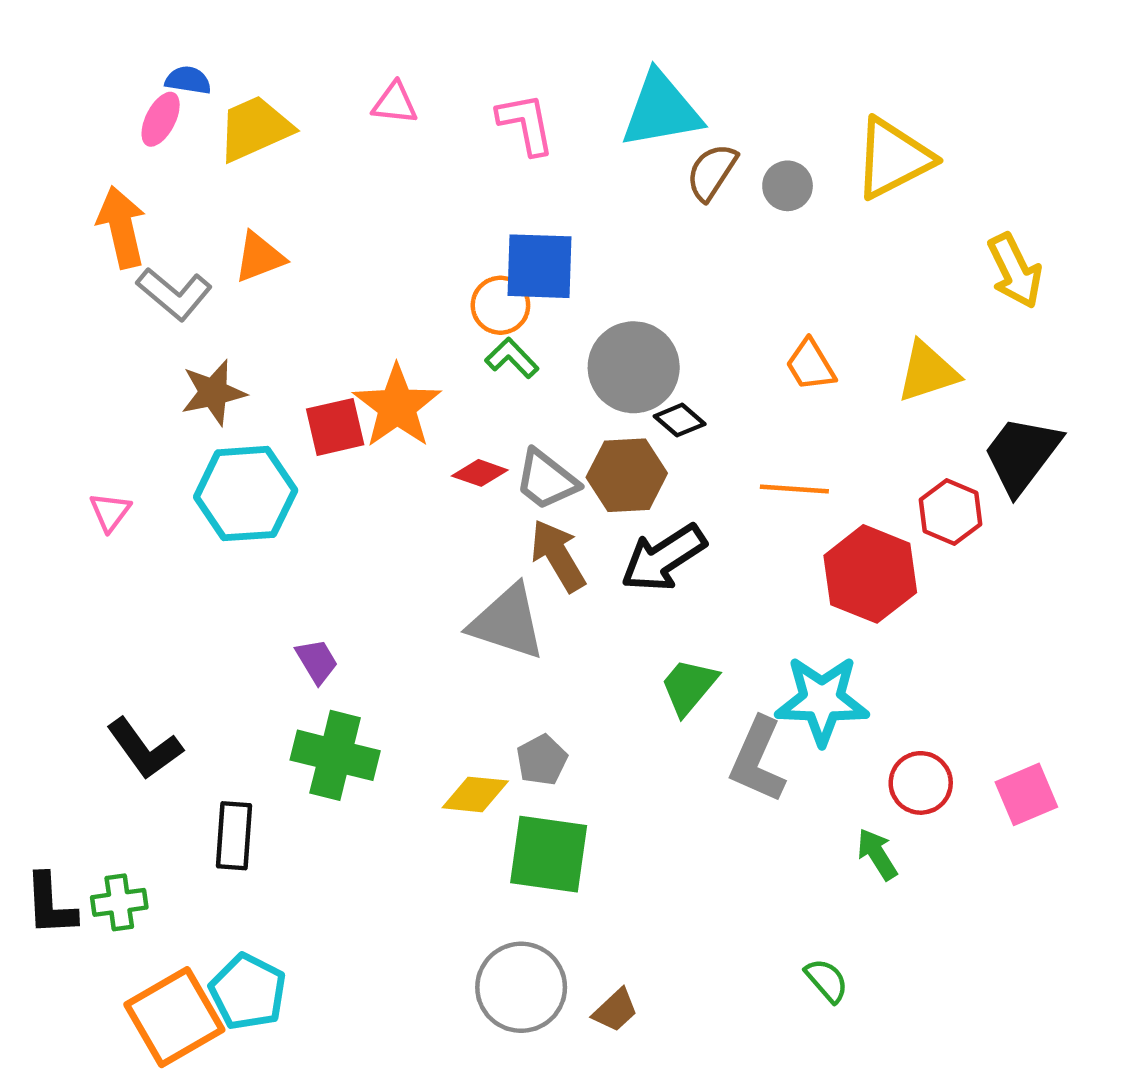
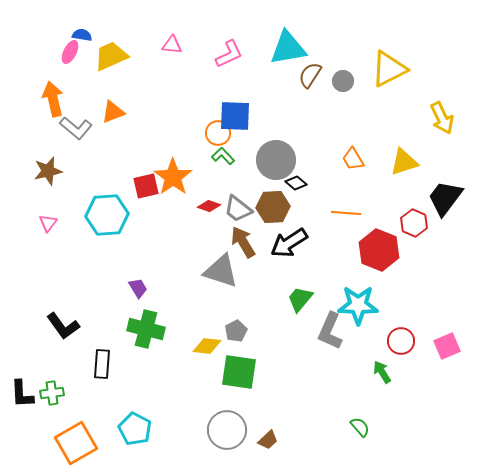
pink L-shape: (526, 124) -> (229, 54), turned 76
brown star: (213, 393) -> (48, 171), moved
cyan pentagon: (248, 992) -> (135, 429), moved

